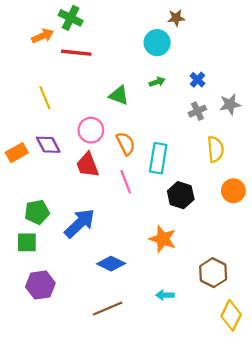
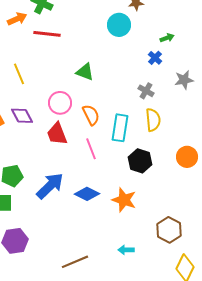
green arrow: (157, 82) -> (167, 38), moved
gray cross: (197, 111) -> (146, 91), moved, turned -35
yellow semicircle: (215, 149) -> (153, 120), moved
blue diamond: (111, 264) -> (87, 194), moved

